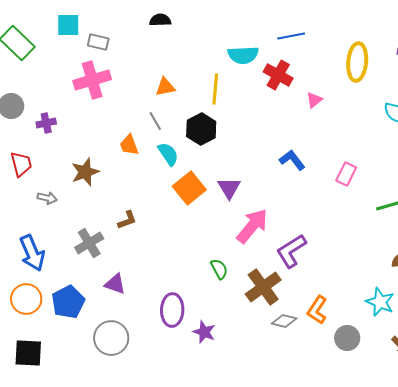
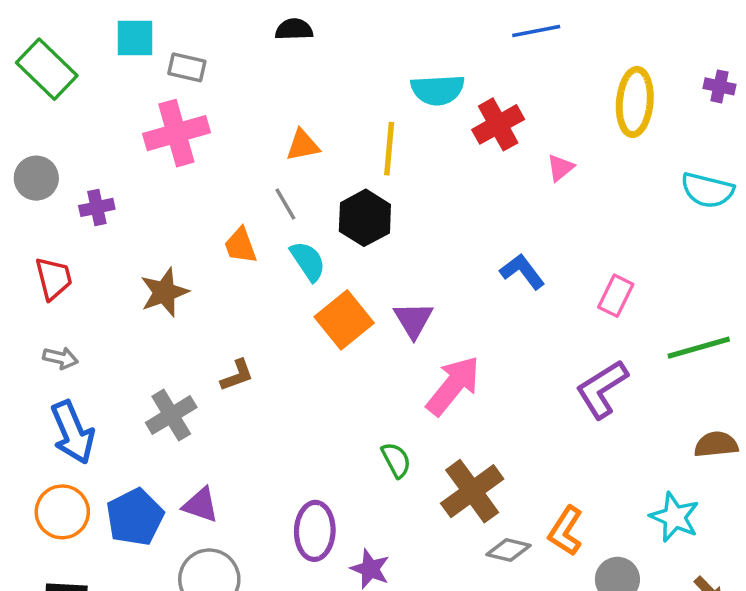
blue line: (291, 36) -> (536, 31), moved
red cross: (278, 75) -> (498, 124), turned 32
gray arrow: (47, 198) -> (61, 358), moved
purple L-shape: (291, 251) -> (602, 389), moved
purple triangle: (115, 284) -> (201, 505), moved

